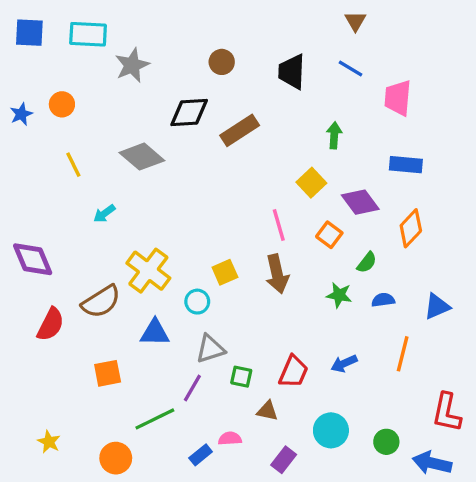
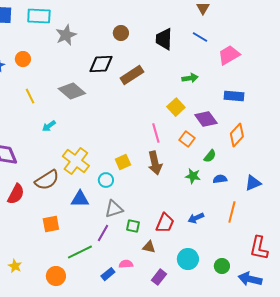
pink trapezoid: (398, 98) -> (229, 55), turned 55
green arrow: (334, 135) -> (190, 78), turned 77

